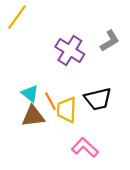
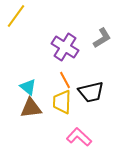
orange line: (50, 101) -> (65, 80), moved

